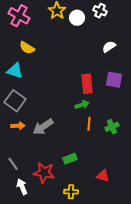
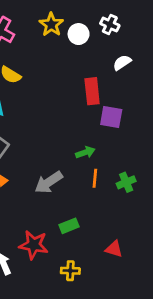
white semicircle: (109, 47) -> (122, 63), moved
purple square: (114, 80) -> (111, 117), moved
red rectangle: (87, 84) -> (92, 91), moved
gray arrow: (43, 127) -> (49, 182), moved

